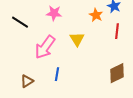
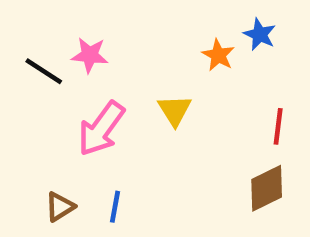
pink star: (54, 13) -> (90, 55), moved
red line: (117, 31) -> (278, 126), moved
blue line: (57, 74) -> (115, 207), moved

